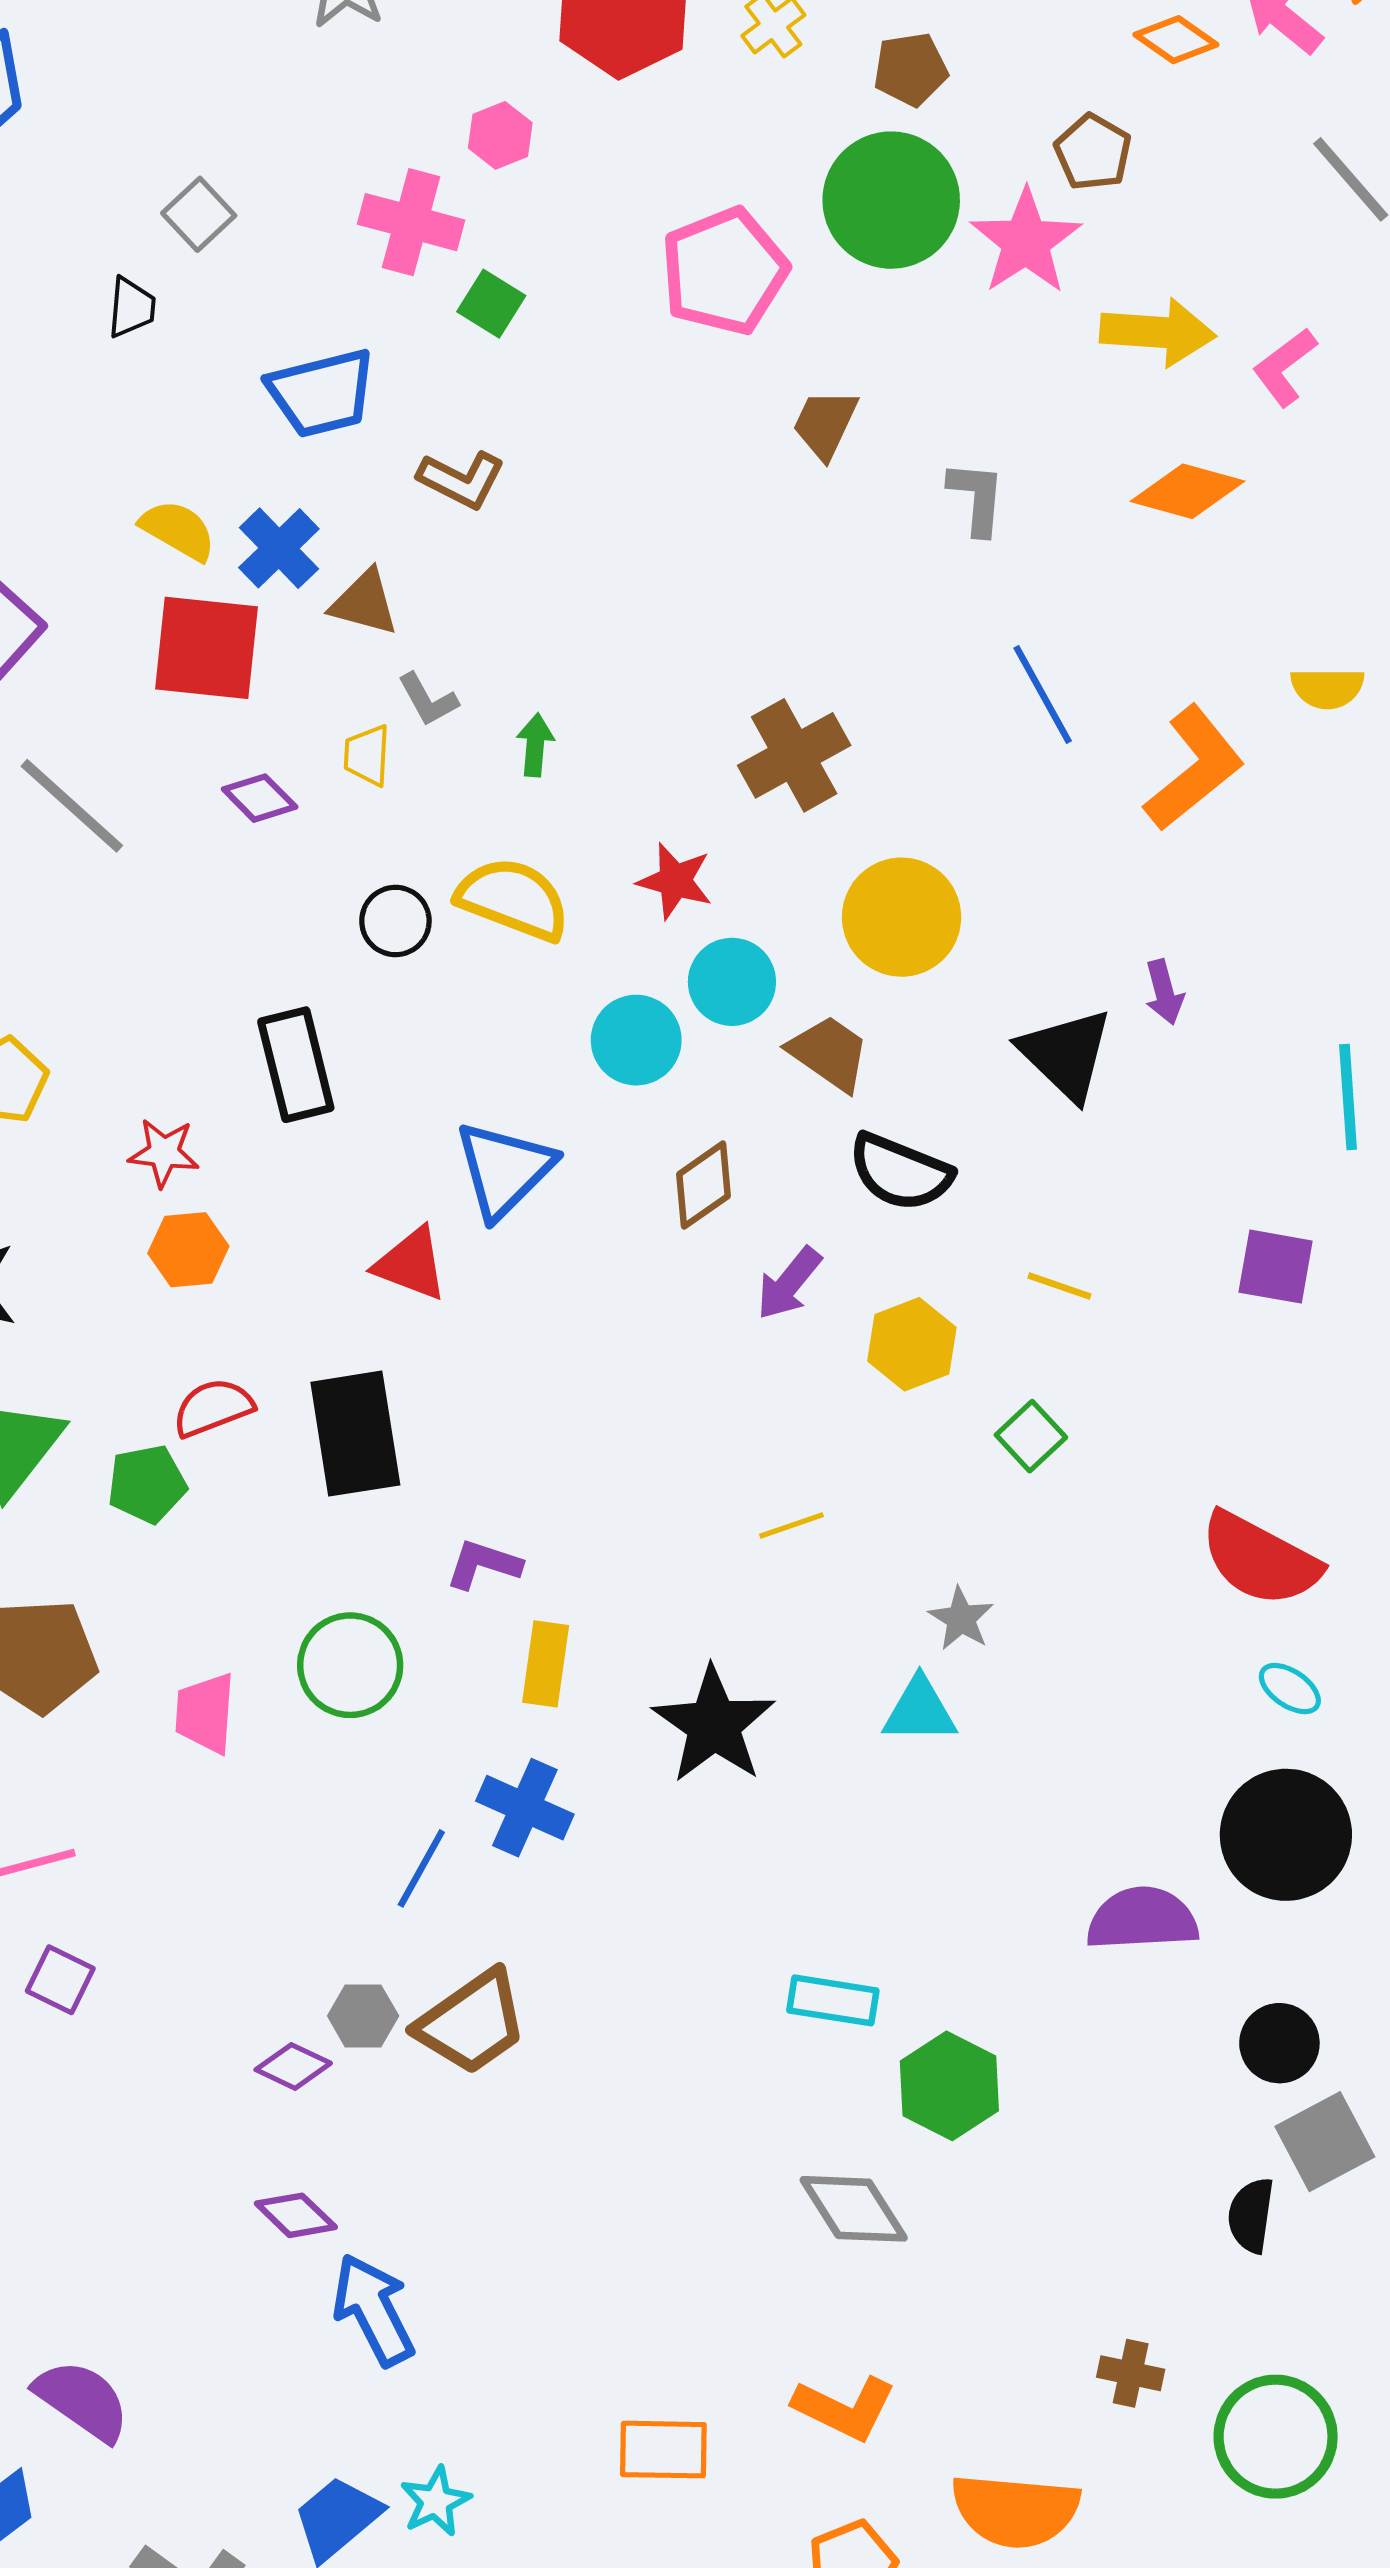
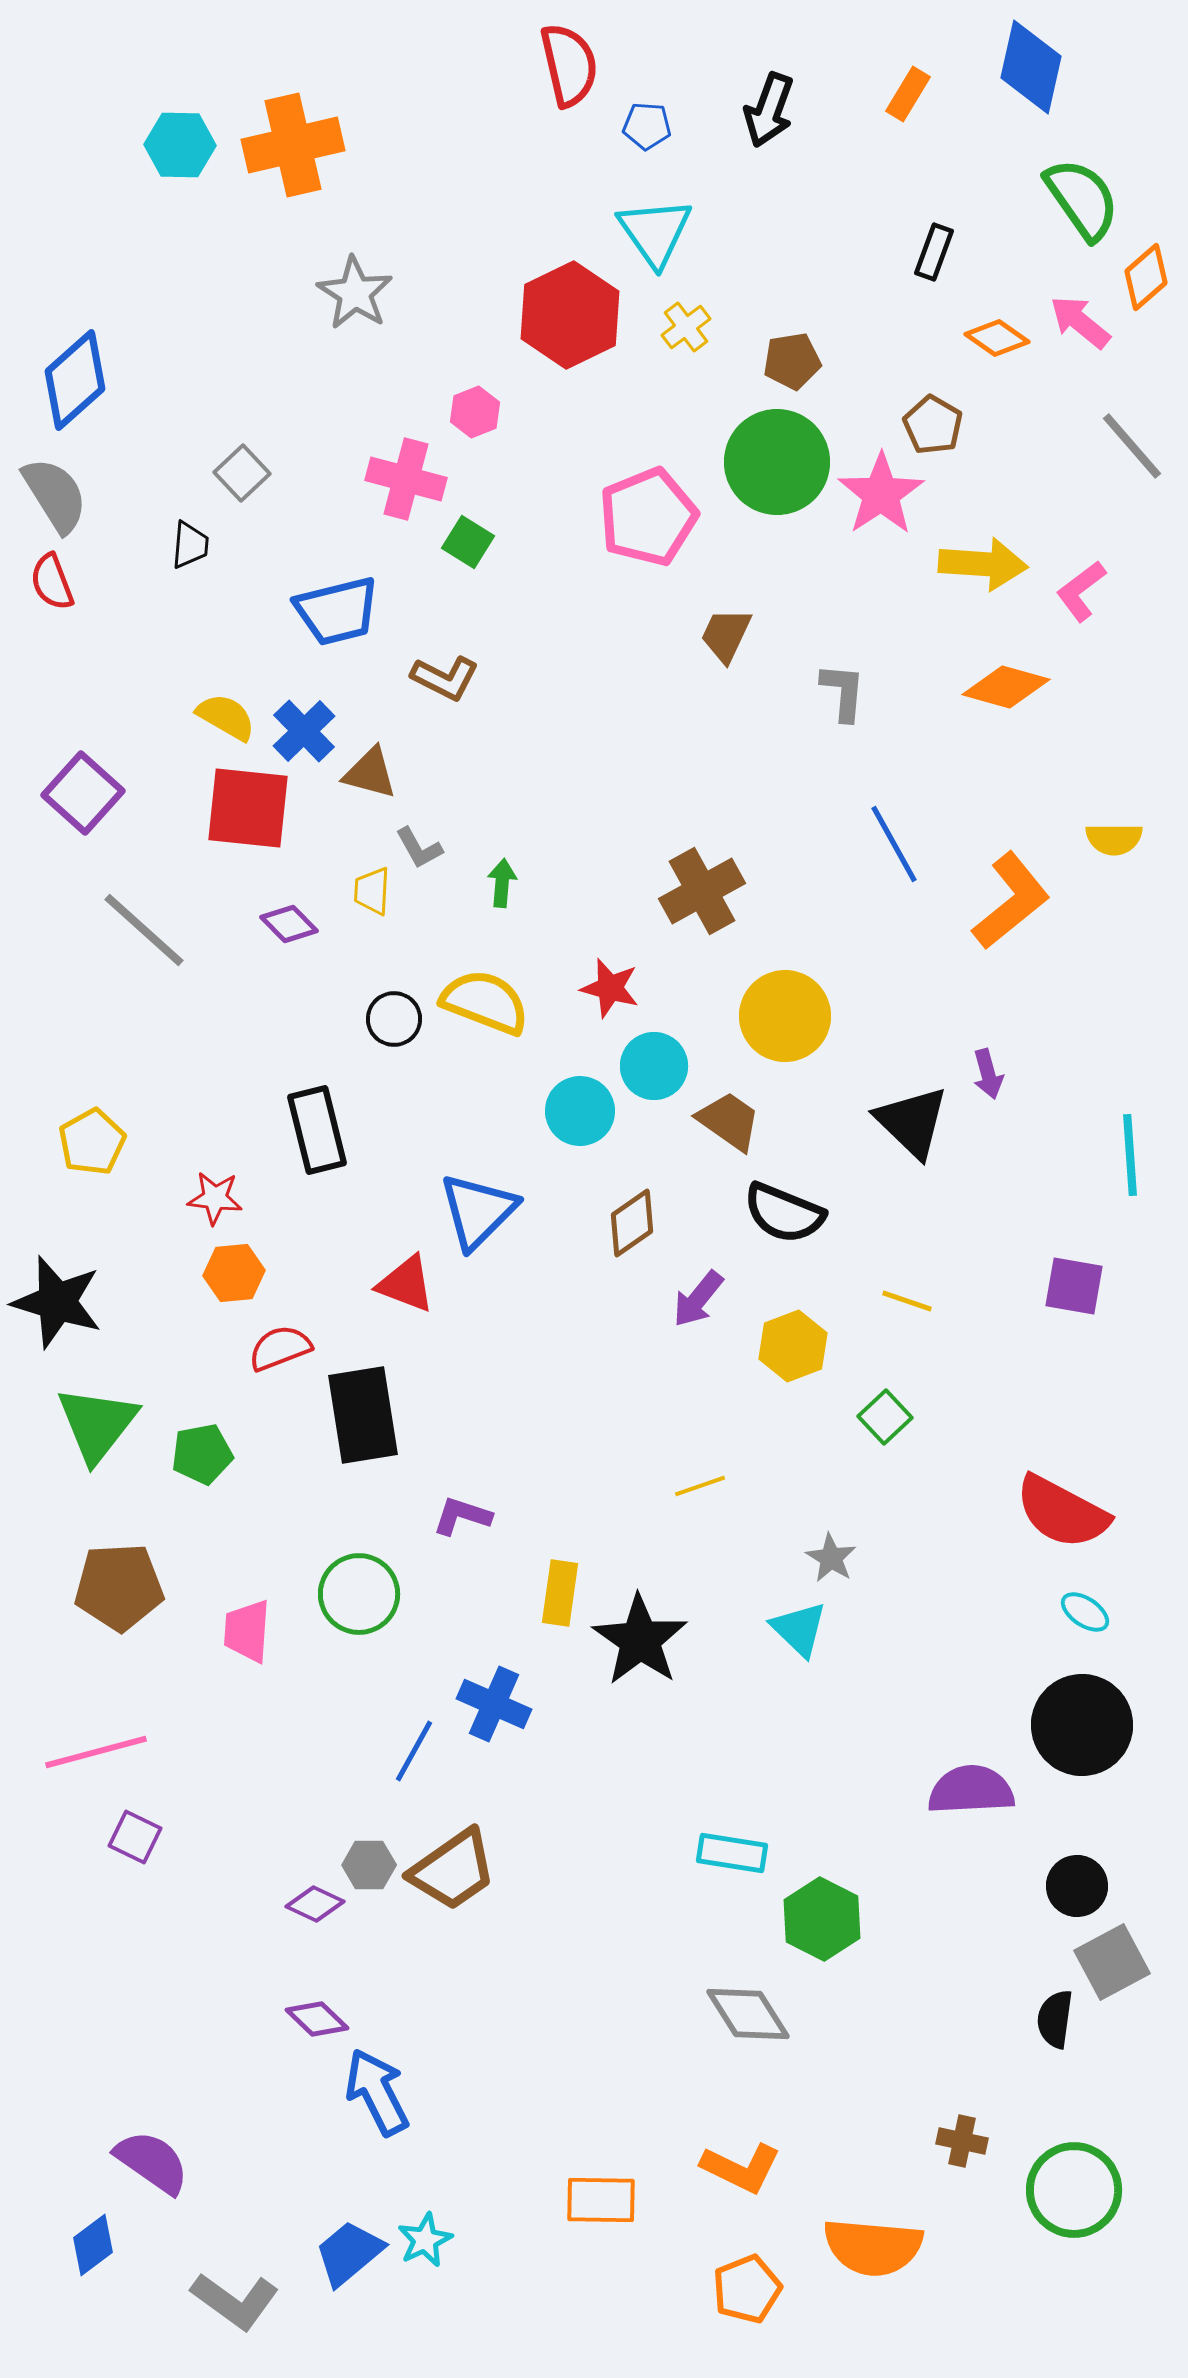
red semicircle: (213, 1408) -> (280, 1348), moved
yellow rectangle: (546, 1664) -> (560, 1593), moved
cyan triangle: (920, 1711) -> (799, 1629), turned 44

